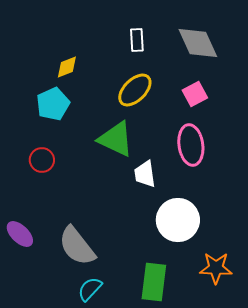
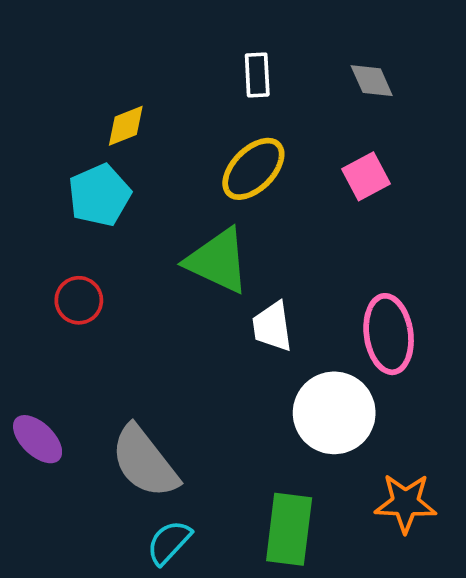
gray diamond: (198, 43) -> (372, 81), size x0.6
pink ellipse: (191, 145) -> (389, 334), moved

